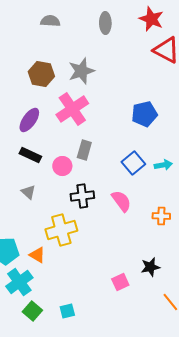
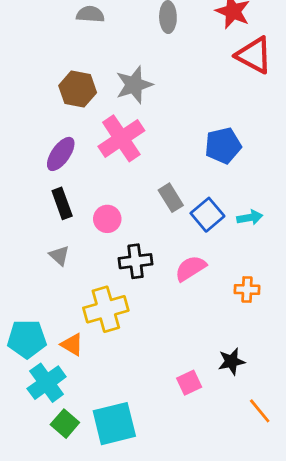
gray rectangle: (84, 150) -> (171, 198), moved, turned -48
black rectangle: (30, 155) -> (62, 203), turned 45
pink semicircle: (121, 201) -> (191, 268), turned -85
cyan square: (67, 311) -> (114, 424), size x2.0

